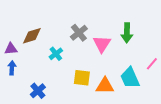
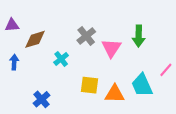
purple triangle: (11, 49) -> (12, 25), moved
blue arrow: (12, 68) -> (14, 62), moved

